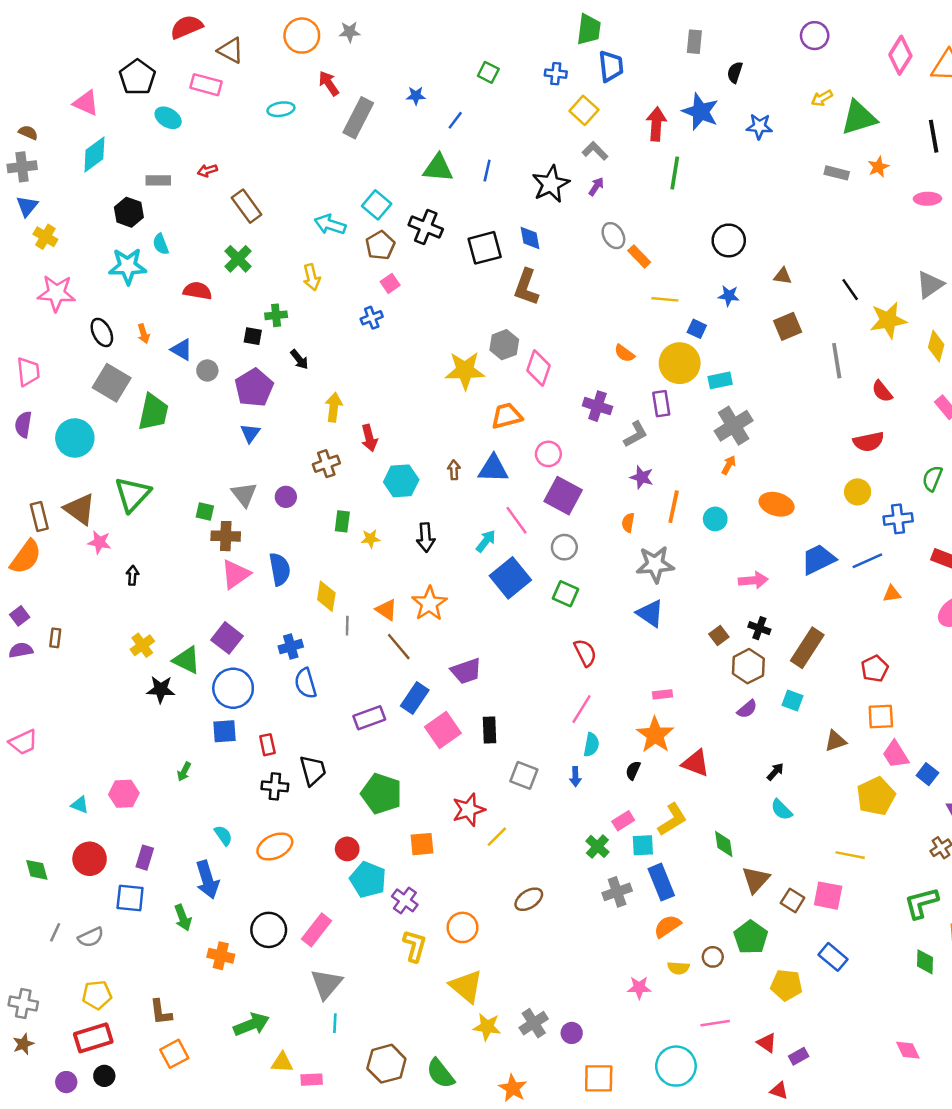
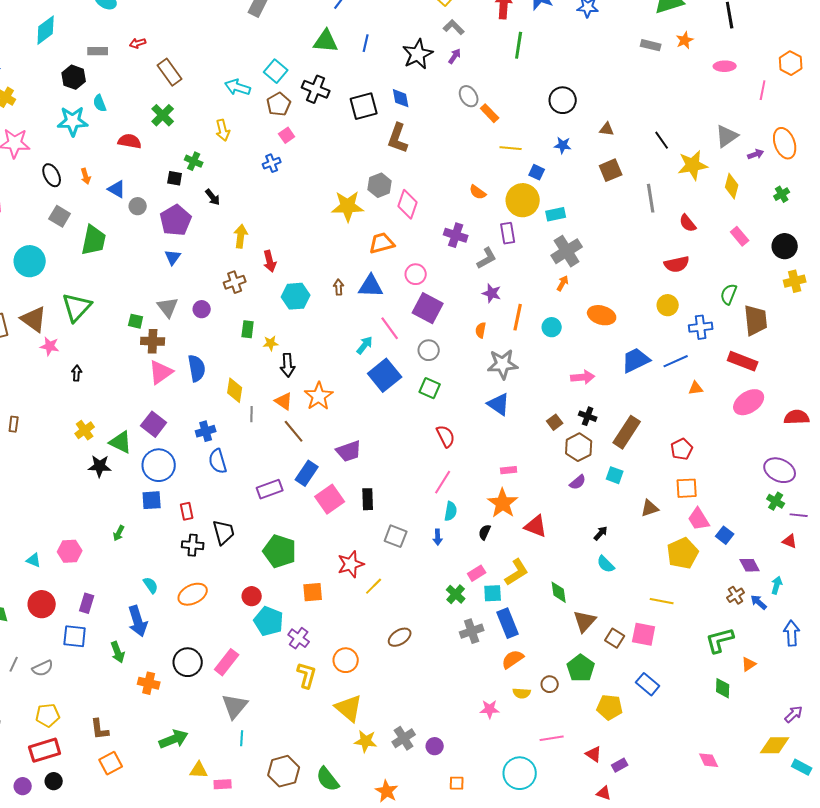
green cross: (276, 315) -> (194, 161), turned 30
gray square: (112, 383) -> (60, 216), size x0.7
black arrow: (426, 537) -> (288, 365), moved
orange square: (599, 1078) -> (457, 783), size x0.6

